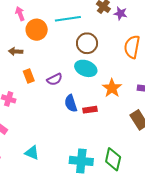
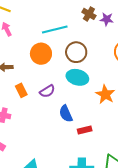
orange circle: (37, 30) -> (41, 54), moved
red rectangle: (90, 110) -> (85, 130), moved

